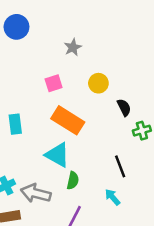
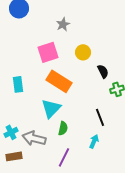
pink square: (54, 83) -> (48, 52), size x1.5
cyan triangle: (57, 155) -> (51, 108), turned 45
cyan arrow: (112, 197) -> (94, 141), turned 64

